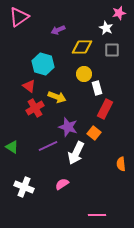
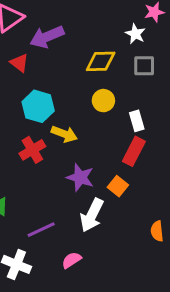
purple arrow: (58, 30) -> (47, 37), moved, size x1.6
cyan hexagon: (43, 64) -> (38, 106), moved
red triangle: (29, 86) -> (19, 63), moved
white rectangle: (97, 88) -> (137, 121), moved
purple line: (48, 146) -> (41, 230), moved

